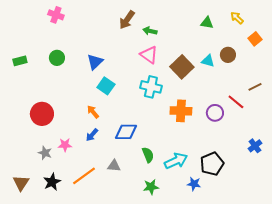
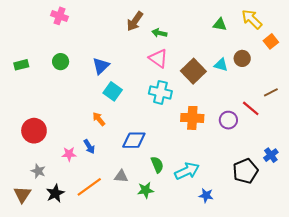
yellow arrow: (237, 18) -> (252, 19), size x1.5
red circle: (42, 114) -> (34, 131), moved
blue arrow: (92, 135) -> (89, 147), moved, turned -72
gray star: (45, 153) -> (38, 171), moved
black pentagon: (212, 164) -> (245, 171), moved
green star: (151, 187) -> (146, 190), moved

